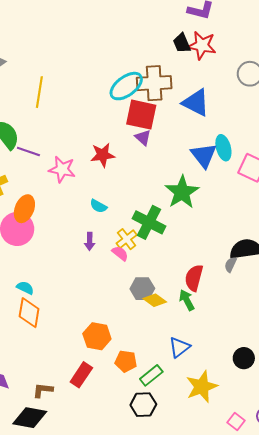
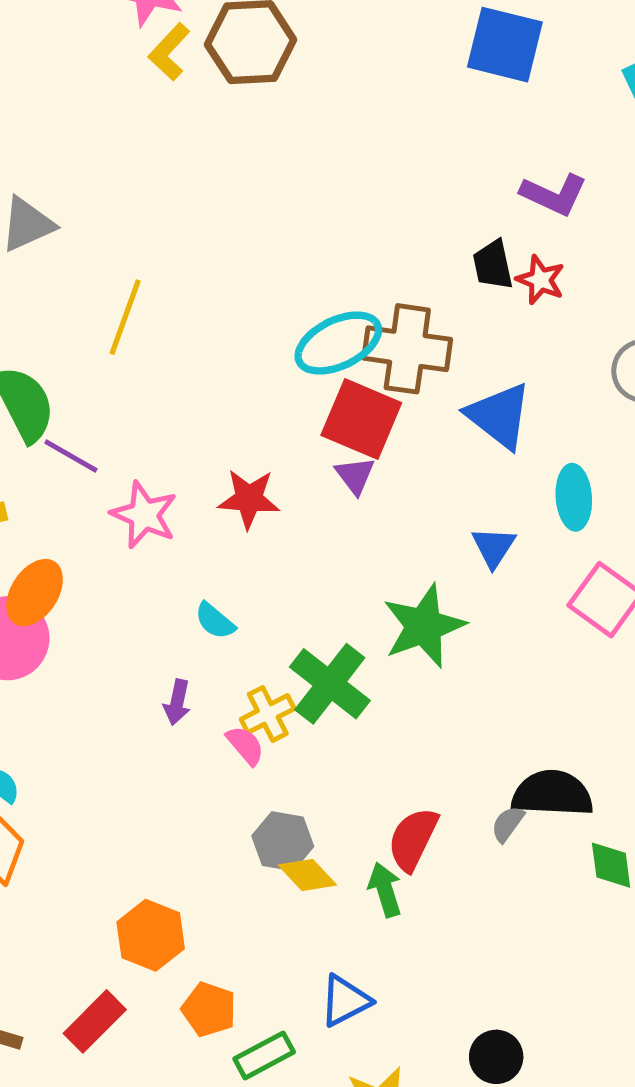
red star: (202, 45) -> (540, 280), size x0.7
cyan ellipse: (223, 148) -> (574, 497), moved
blue triangle: (204, 155) -> (494, 547), size x0.7

